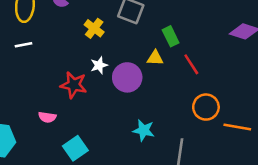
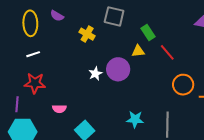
white star: (99, 65) -> (95, 74), moved
red star: (74, 85) -> (35, 83), moved
cyan star: (144, 130) -> (135, 119), moved

